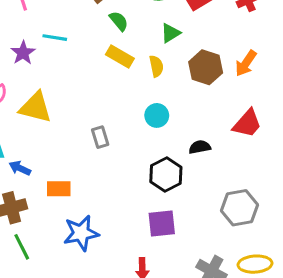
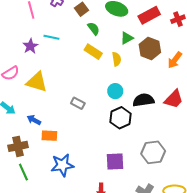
brown hexagon: (206, 67) -> (150, 48), moved
gray rectangle: (100, 137) -> (78, 103), turned -48
black semicircle: (200, 147) -> (143, 100), moved, size x1.5
blue arrow: (20, 168) -> (34, 120), moved
black hexagon: (166, 175) -> (121, 118), moved
gray hexagon: (240, 208) -> (153, 152), moved

